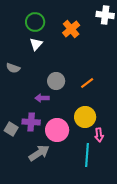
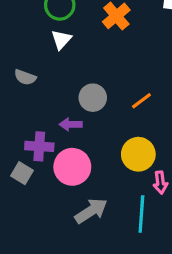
purple cross: (31, 122) -> (39, 146), moved
pink circle: (57, 130) -> (72, 167), moved
gray arrow: (39, 153) -> (91, 211), moved

